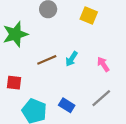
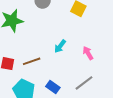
brown line: (47, 60) -> (32, 61), moved

